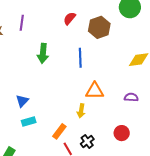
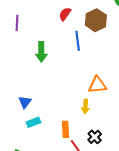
blue line: (80, 58) -> (78, 41), moved
orange rectangle: (59, 131) -> (65, 129), turned -35

